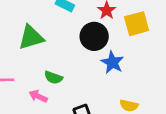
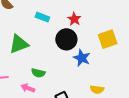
yellow square: (137, 24) -> (108, 39), moved

